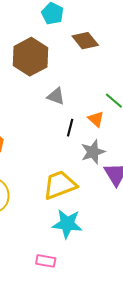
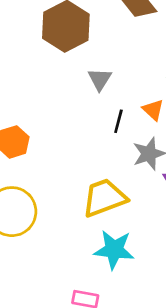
gray triangle: (56, 96) -> (100, 79), turned 42

